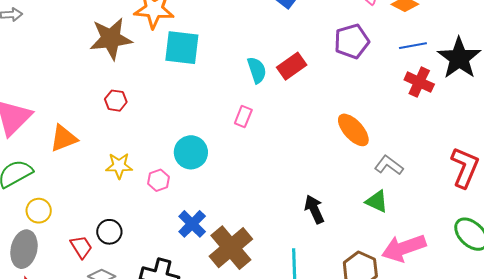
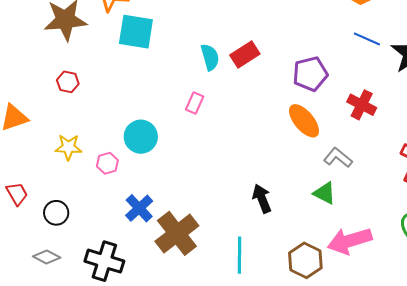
purple pentagon: (352, 41) -> (310, 74), moved
blue line: (413, 46) -> (367, 39), turned 32
red cross: (419, 82) -> (362, 105), moved
red trapezoid: (81, 247) -> (17, 194), moved

